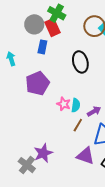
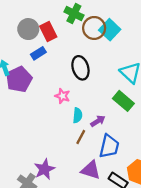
green cross: (57, 13) -> (74, 13), moved
blue rectangle: (42, 47) -> (38, 53), turned 48
purple pentagon: (37, 83) -> (19, 79), moved
pink star: (64, 104) -> (62, 96), moved

